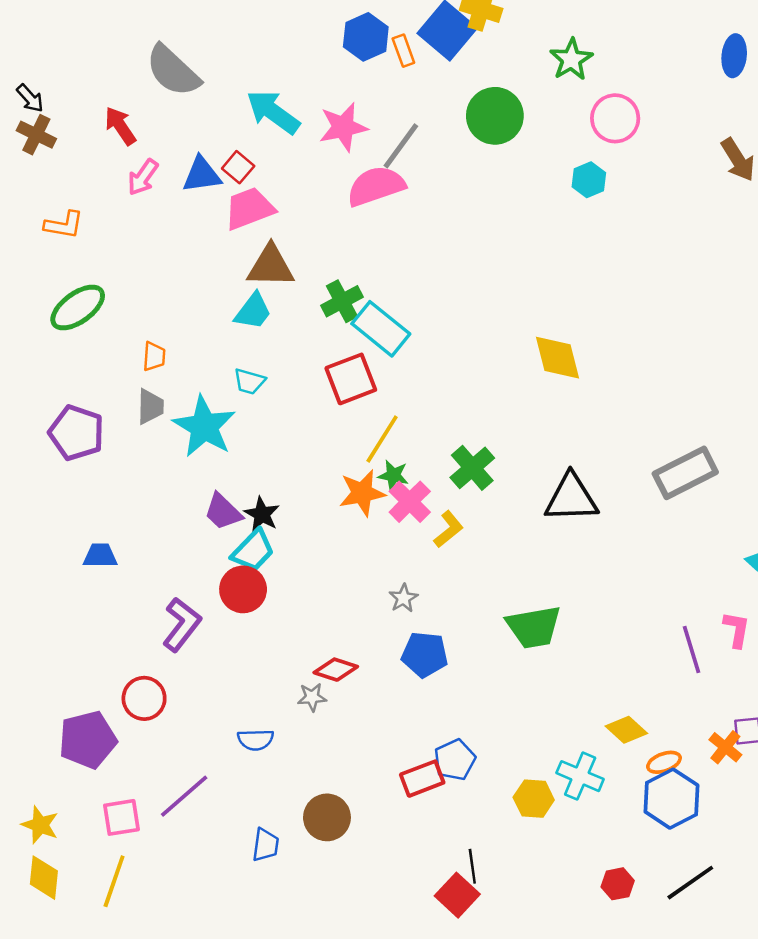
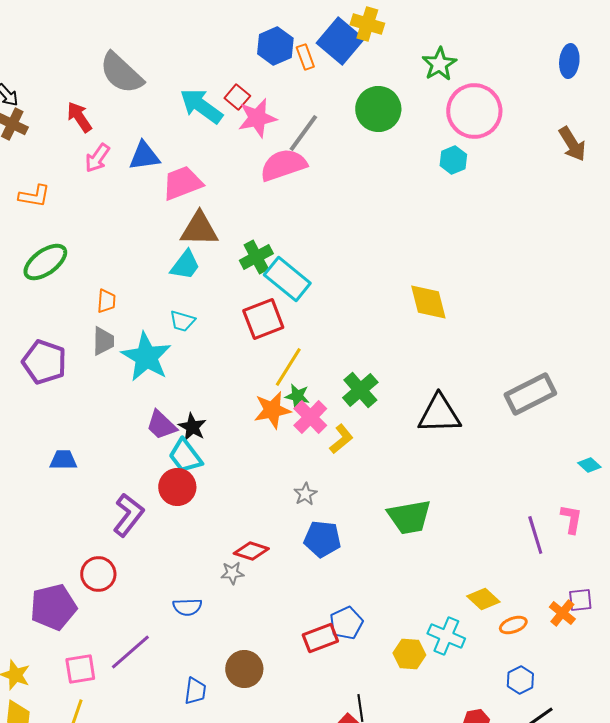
pink circle: (615, 118) -> (474, 111), size x1.4
red square: (238, 167) -> (237, 97), moved
cyan trapezoid: (253, 551) -> (185, 456), turned 99
blue hexagon: (672, 799) -> (520, 680), moved, size x0.6

